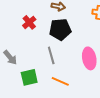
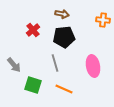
green square: (29, 77) -> (33, 85), turned 30

